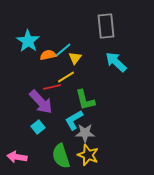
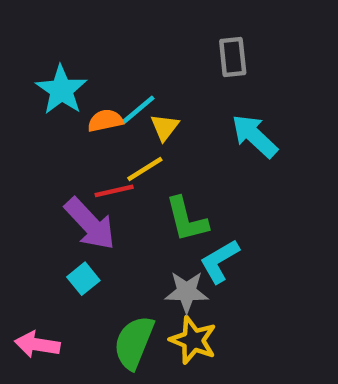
gray rectangle: (106, 26) -> (233, 57), size x0.7
cyan L-shape: (74, 120) -> (219, 261), moved
green semicircle: (61, 156) -> (134, 342), turned 40

